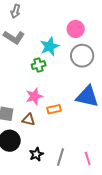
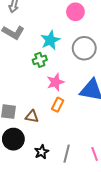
pink circle: (76, 29) -> (75, 12), moved
pink star: (34, 96) -> (55, 82), moved
orange rectangle: (54, 109) -> (58, 105), turned -48

